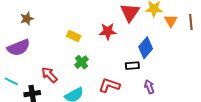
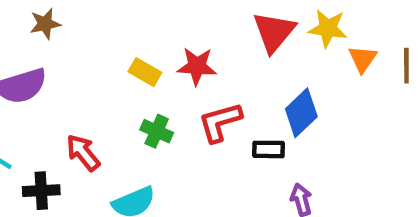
red star: (108, 31) -> (197, 66), moved
green cross: (81, 62) -> (157, 131), turned -32
red L-shape: (109, 85) -> (220, 122), moved, turned -40

